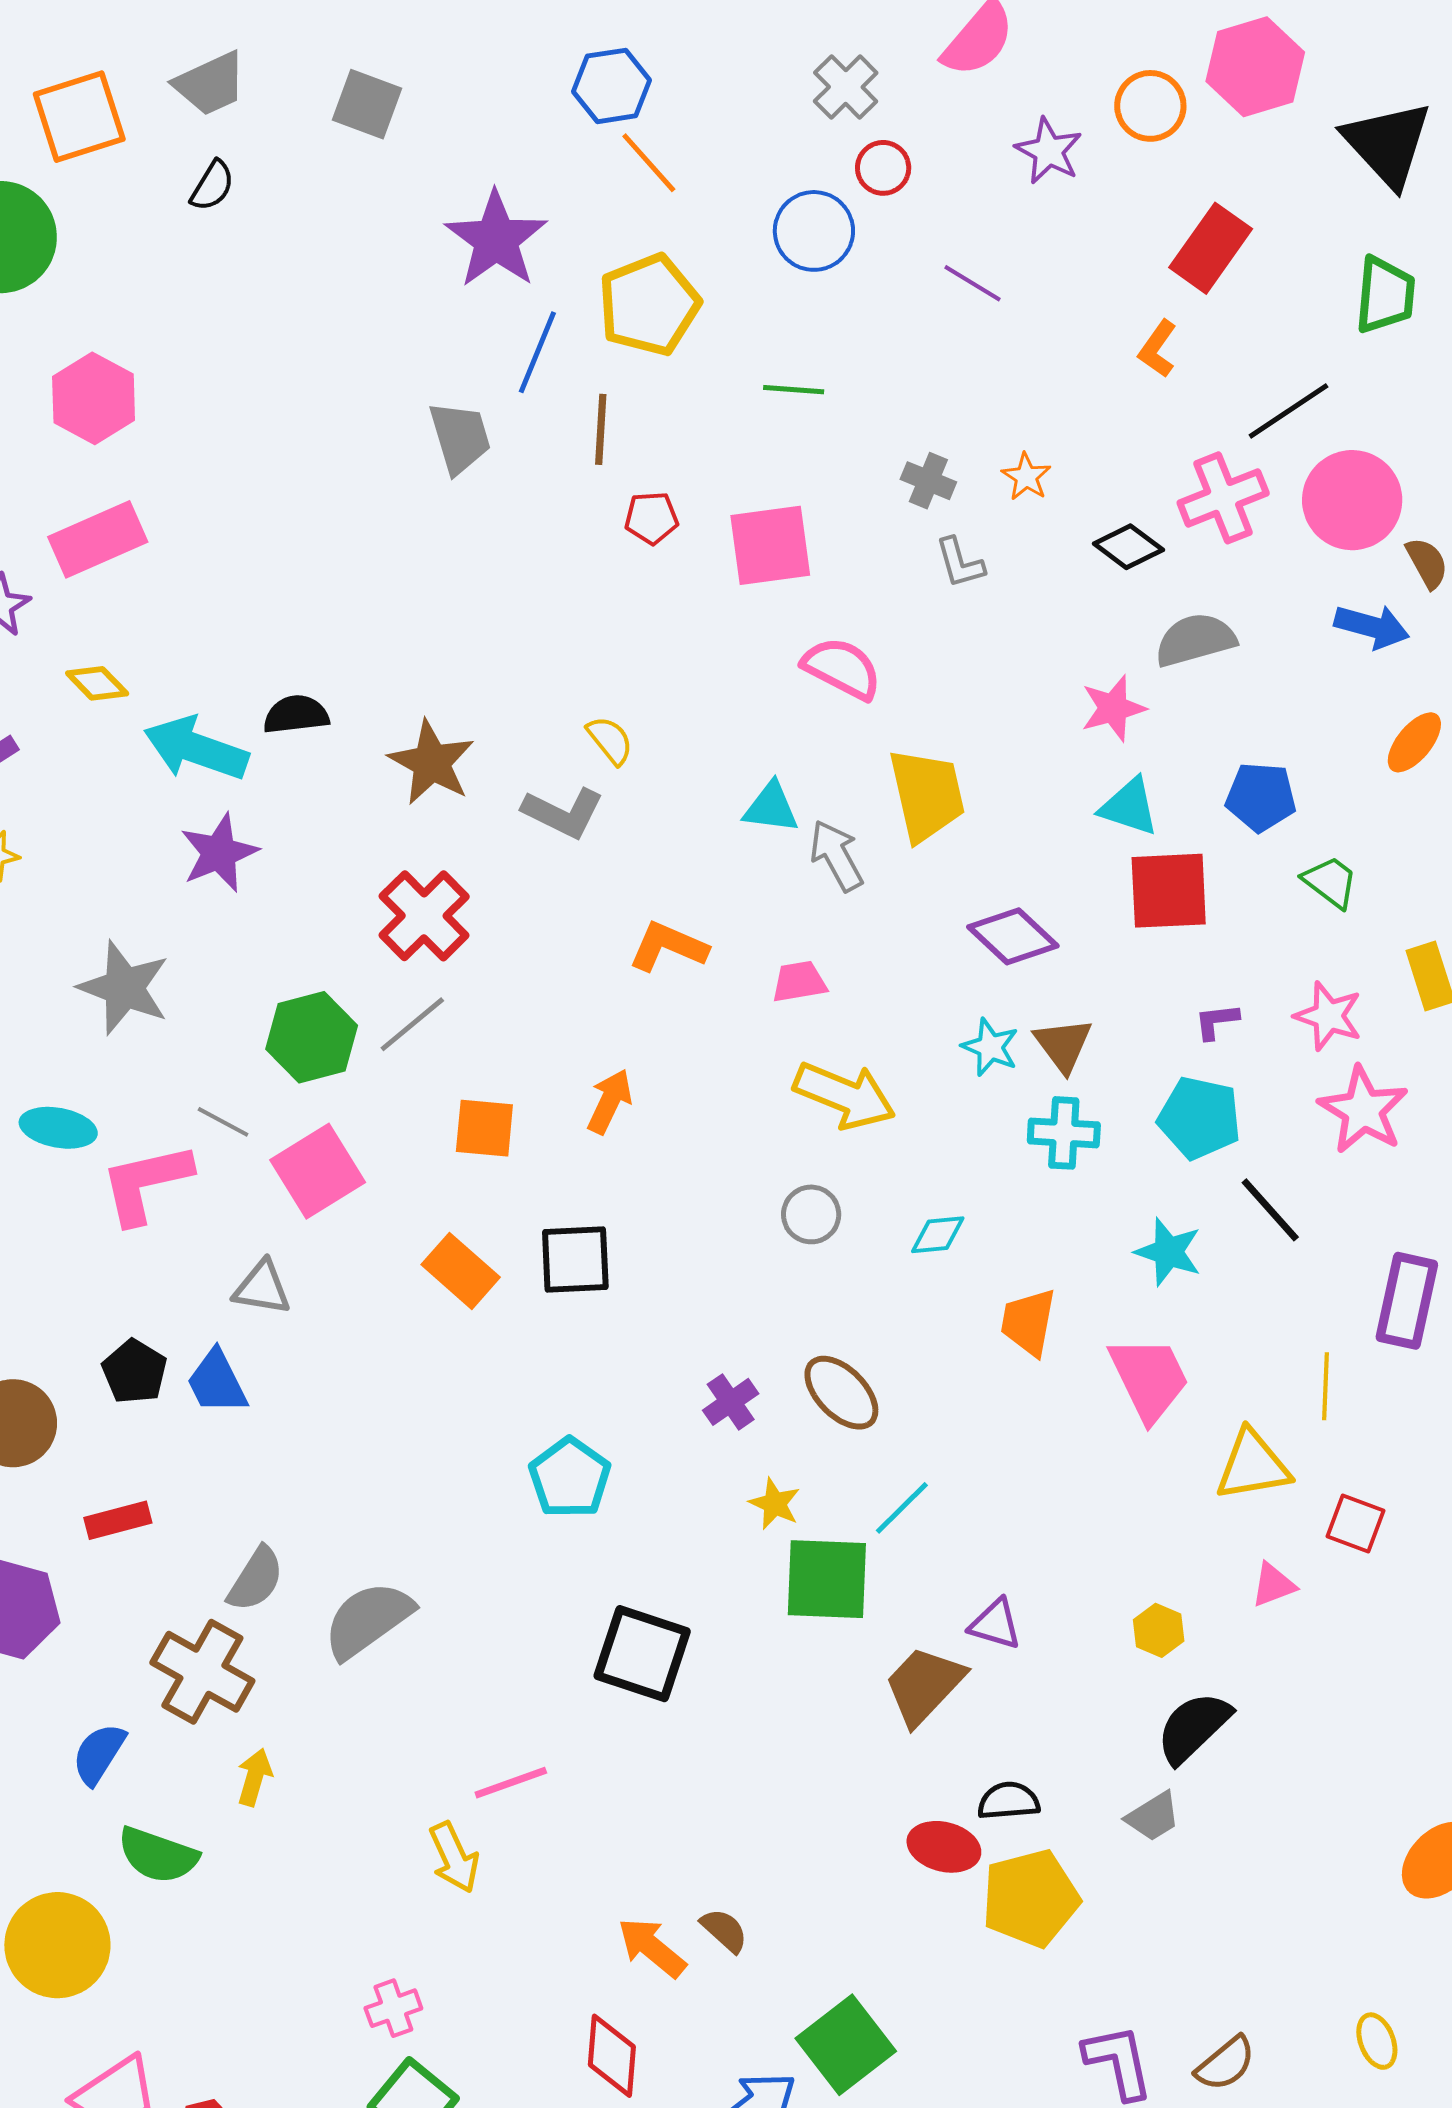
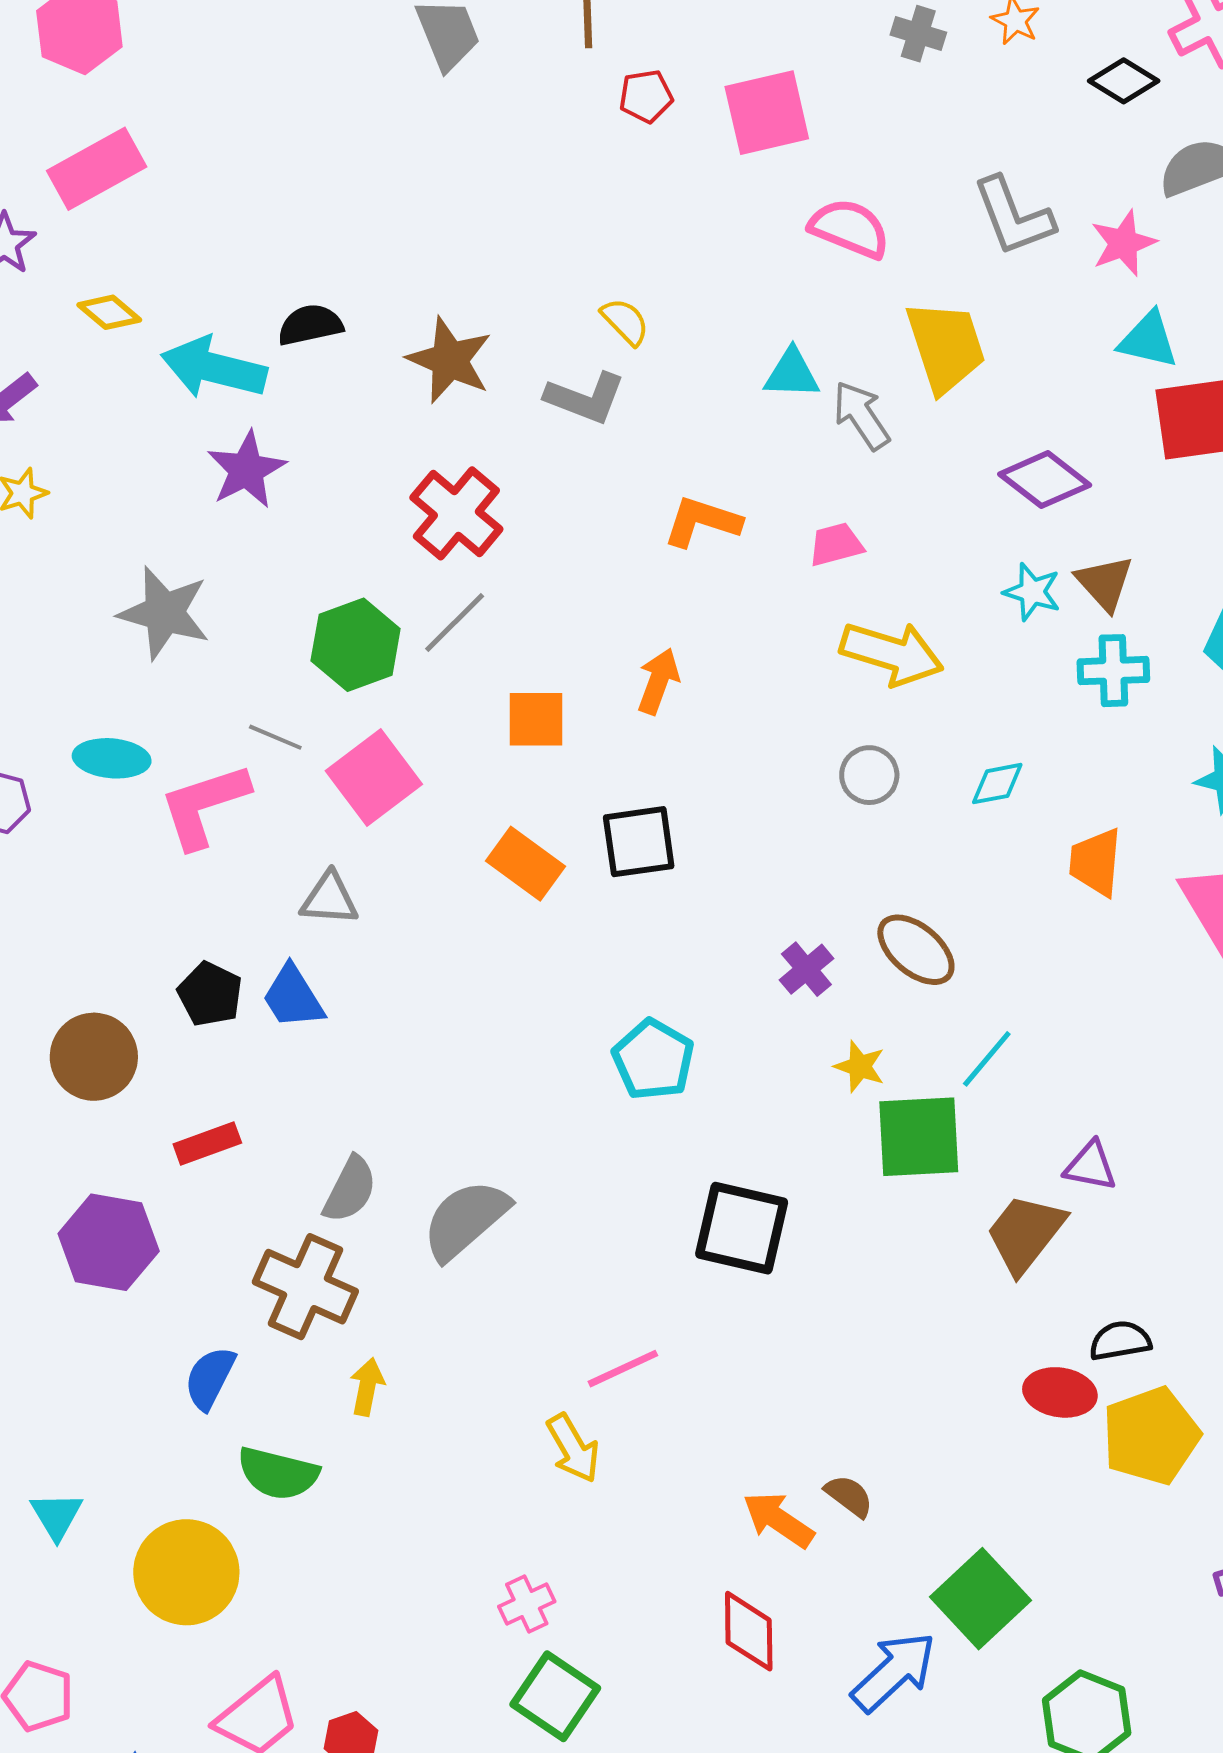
gray L-shape: (960, 563) -> (1013, 216), moved, size x1.6

